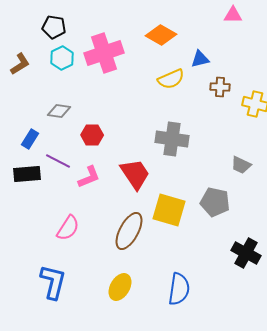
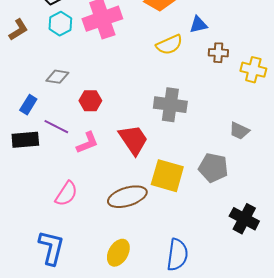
brown ellipse: (129, 231) -> (127, 197), turned 45

